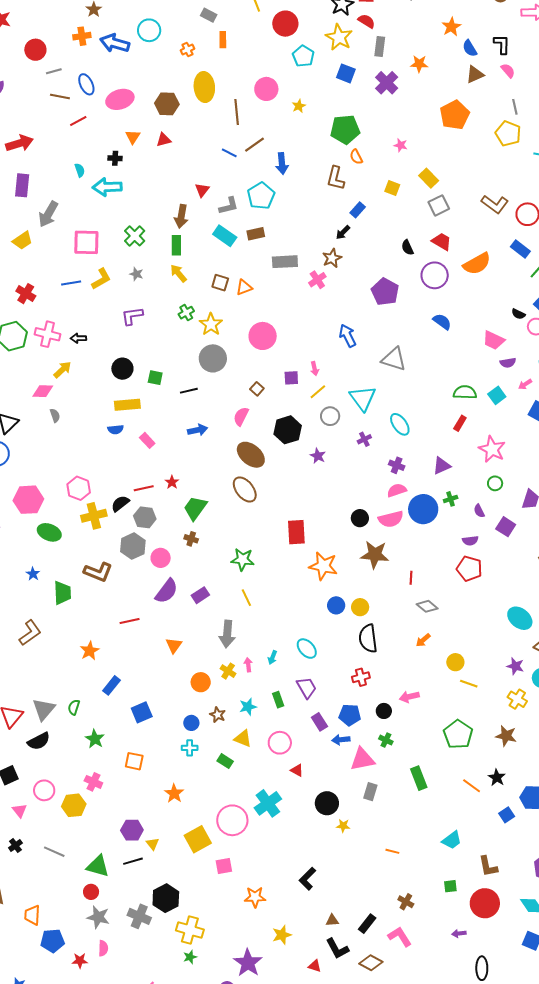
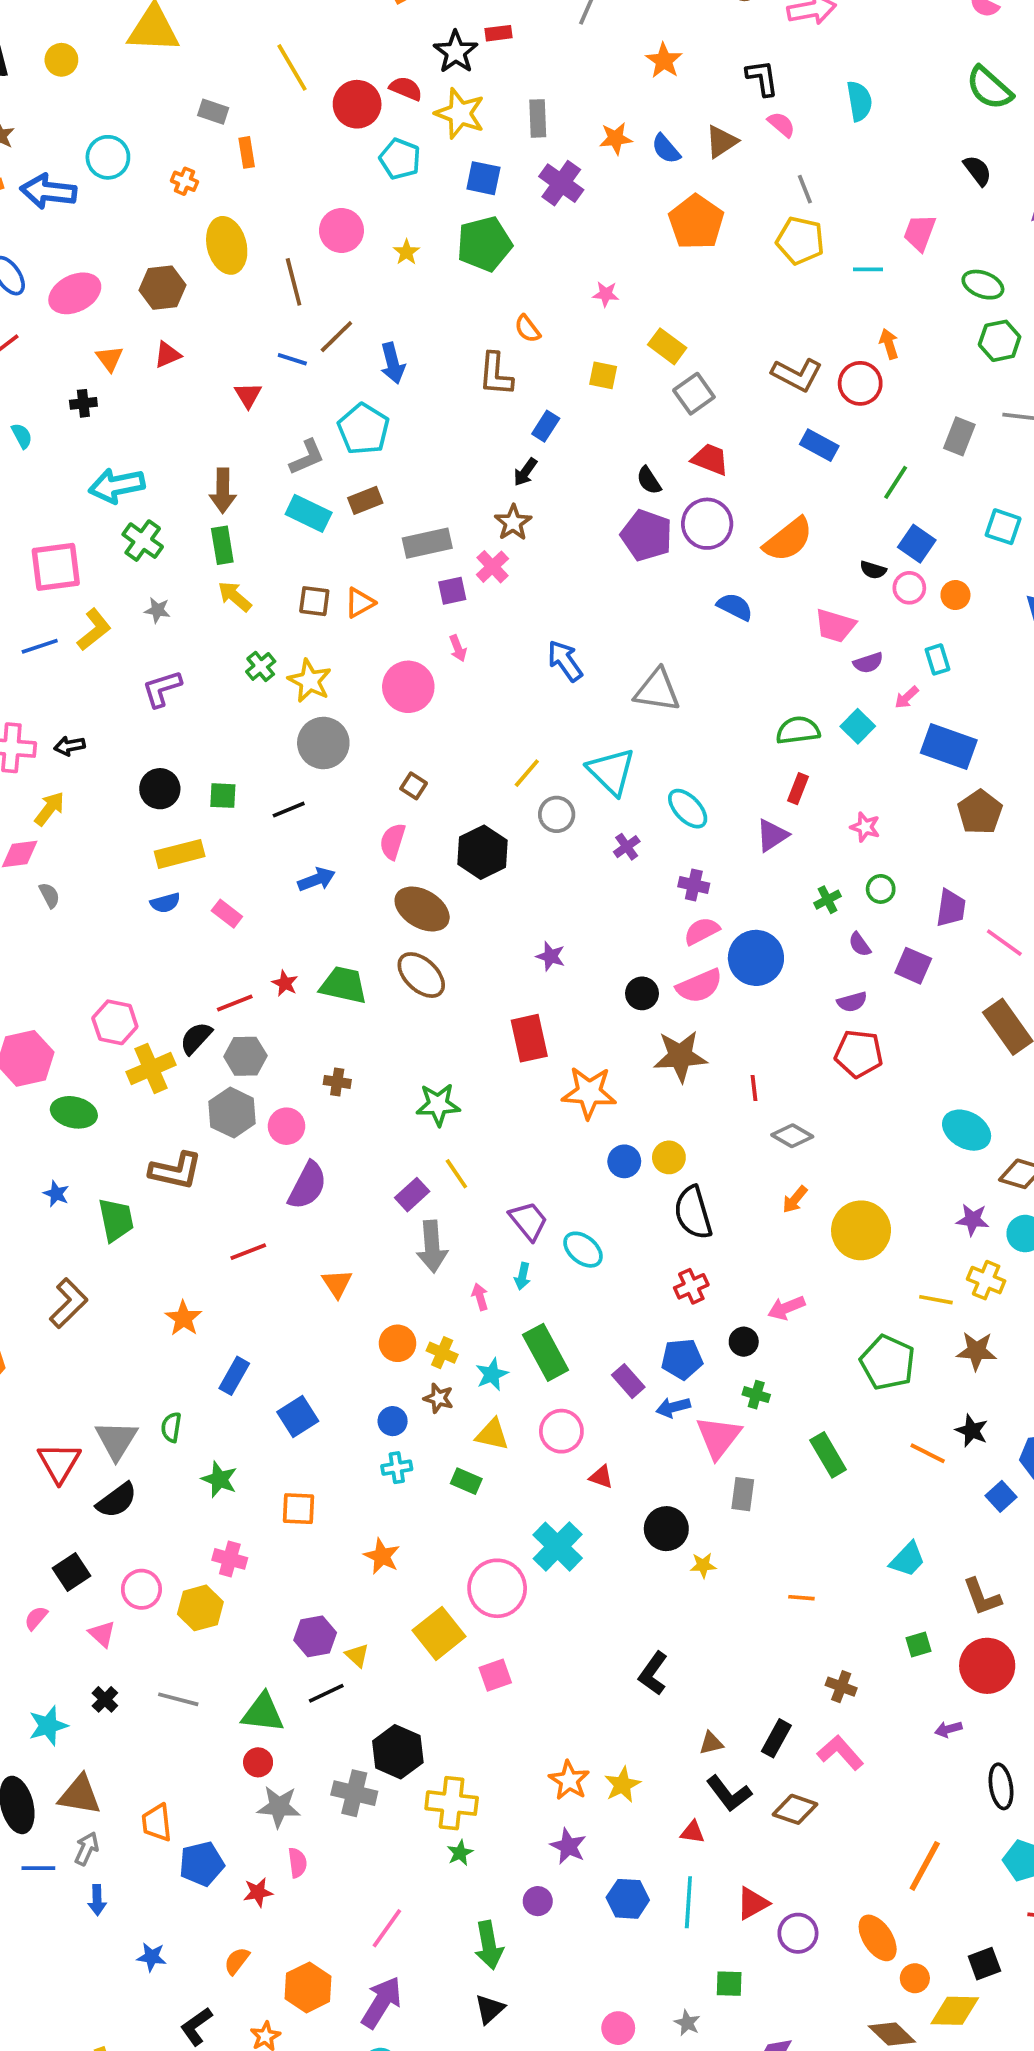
red semicircle: (366, 21) -> (406, 88), moved
blue semicircle: (470, 48) -> (666, 149), moved
orange cross: (188, 49) -> (184, 181), turned -32
green pentagon: (345, 129) -> (484, 244), moved
cyan arrow: (107, 187) -> (117, 486), moved
red triangle: (202, 190) -> (248, 395), moved
blue rectangle: (520, 249) -> (819, 445), moved
orange semicircle: (477, 264) -> (788, 540), moved
purple pentagon: (385, 292) -> (647, 535), moved
pink arrow: (315, 369) -> (458, 648), moved
purple square: (291, 378) -> (452, 591), moved
pink star: (492, 449) -> (865, 827), size x0.6
purple star: (318, 456) -> (551, 956), moved
purple triangle: (442, 466) -> (772, 835), moved
green cross: (451, 499) -> (827, 900), moved
green trapezoid: (195, 508) -> (343, 985), moved, turned 76
purple rectangle: (200, 595) -> (412, 1195), moved
yellow circle: (455, 662) -> (861, 1230), size x1.8
yellow cross: (228, 671) -> (442, 1353), moved
yellow line: (469, 684) -> (936, 1300), moved
purple trapezoid: (307, 688) -> (528, 1221), moved
green rectangle: (278, 700) -> (546, 1352), size x1.8
pink triangle: (362, 759) -> (718, 1437), turned -32
orange star: (255, 897) -> (569, 1780), moved, turned -30
purple star: (248, 963) -> (568, 1846), size x0.7

